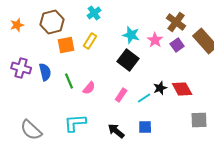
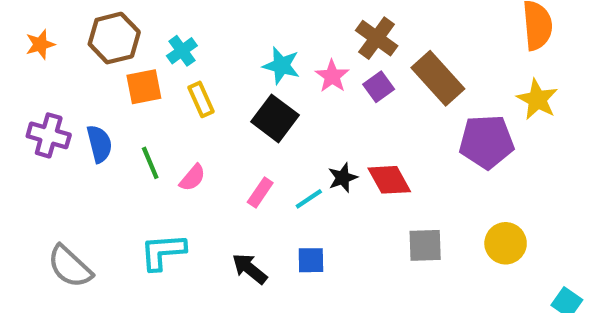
cyan cross: (94, 13) -> (182, 51), moved
yellow rectangle: (90, 41) -> (201, 99), moved, turned -56

